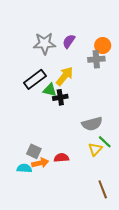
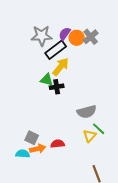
orange circle: (103, 46) -> (77, 38), moved
gray cross: (96, 59) -> (91, 37), moved, turned -35
black rectangle: (35, 79) -> (56, 50), moved

